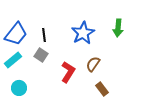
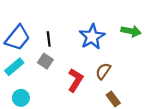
green arrow: (118, 28) -> (131, 31), turned -84

